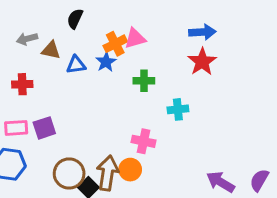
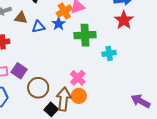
green cross: (144, 81) -> (85, 35), size x1.5
purple square: (44, 128) -> (19, 71), turned -35
pink cross: (143, 141) -> (78, 78), moved, turned 35
brown circle: (69, 173) -> (38, 88), moved

